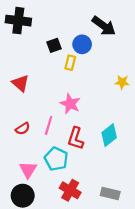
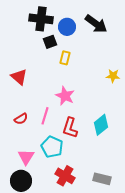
black cross: (18, 21) -> (41, 19), moved
blue circle: (82, 44) -> (67, 27), moved

